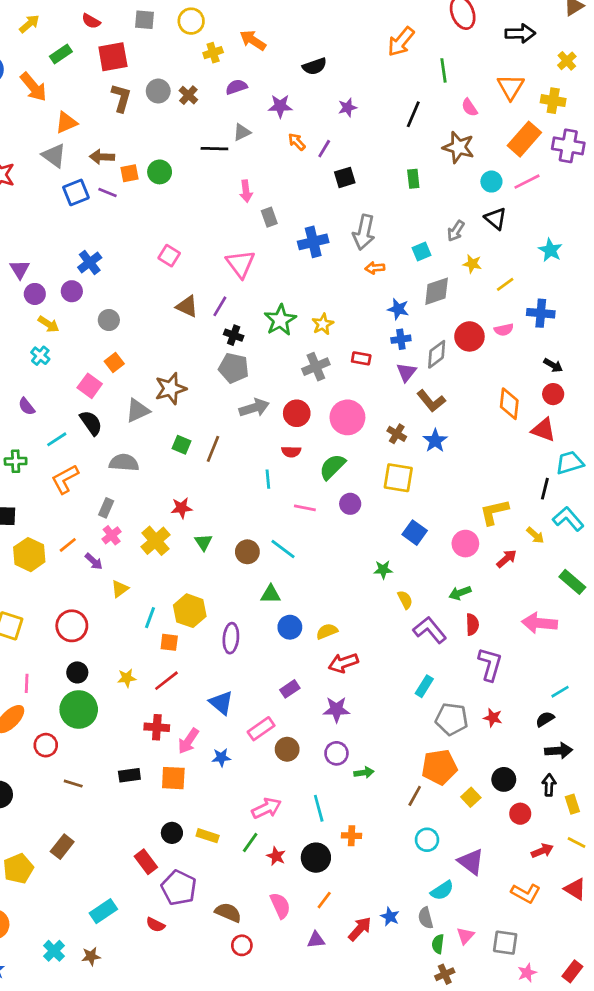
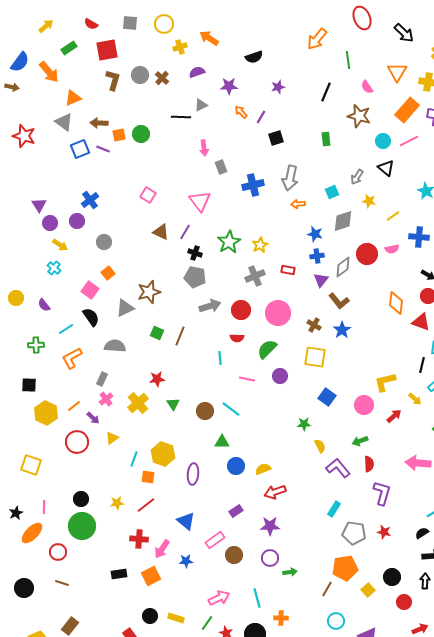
black arrow: (520, 33) -> (404, 33), turned 45
red circle: (72, 626) -> (77, 442), moved
orange square: (173, 778) -> (151, 576), turned -30
brown line: (73, 784) -> (62, 583), moved

